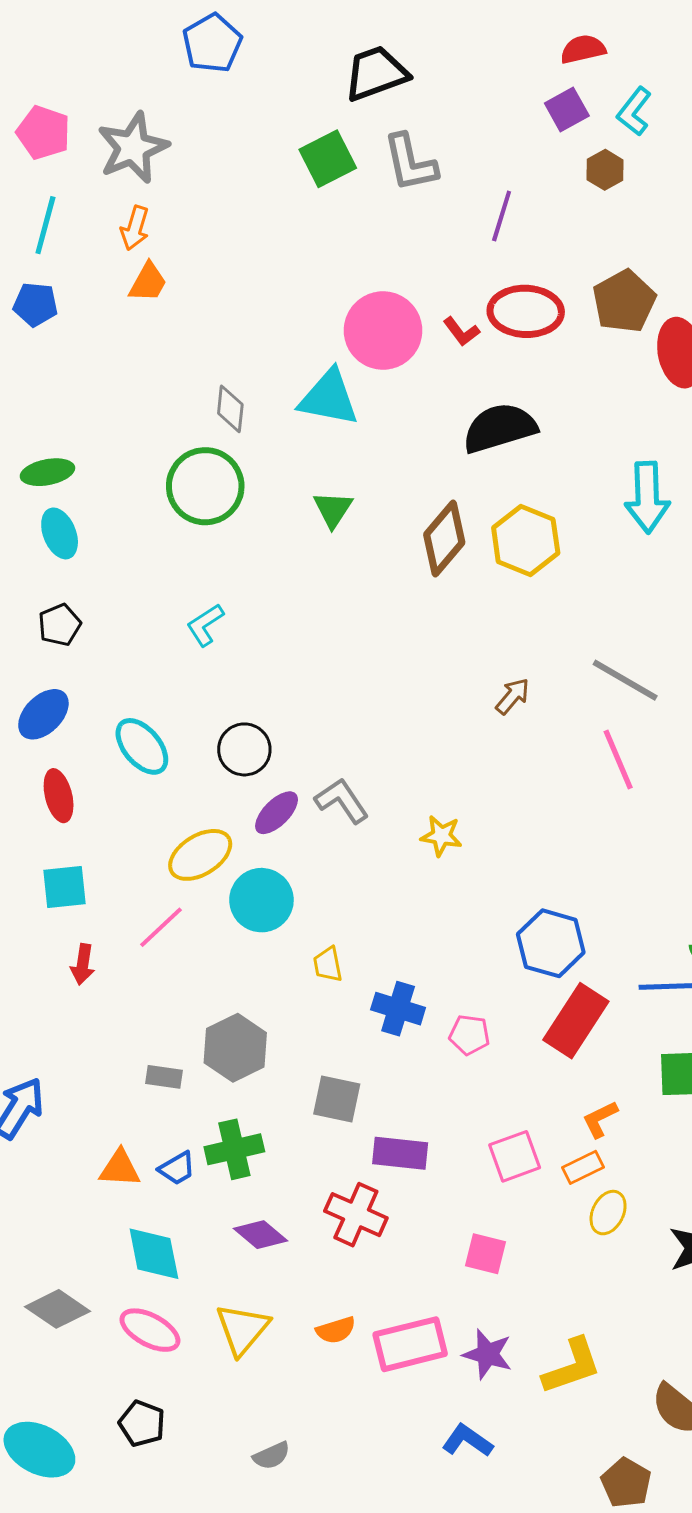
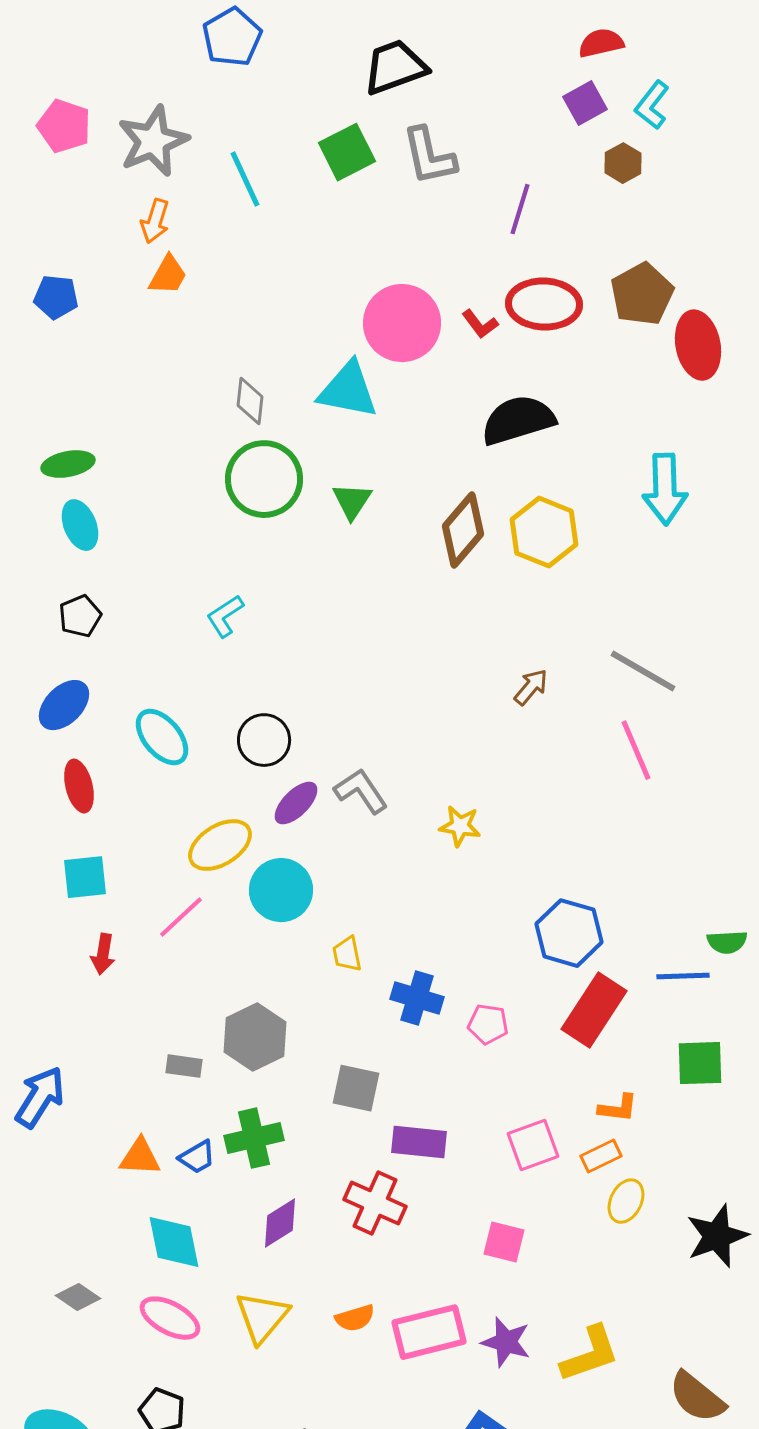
cyan line: (45, 225) -> (245, 179), moved, turned -40
green circle: (205, 486) -> (264, 479), moved
orange L-shape: (600, 1119) -> (618, 1108), turned -147
purple diamond: (260, 1235) -> (280, 1223), turned -72
gray diamond: (58, 1309) -> (78, 1297), size x0.7

